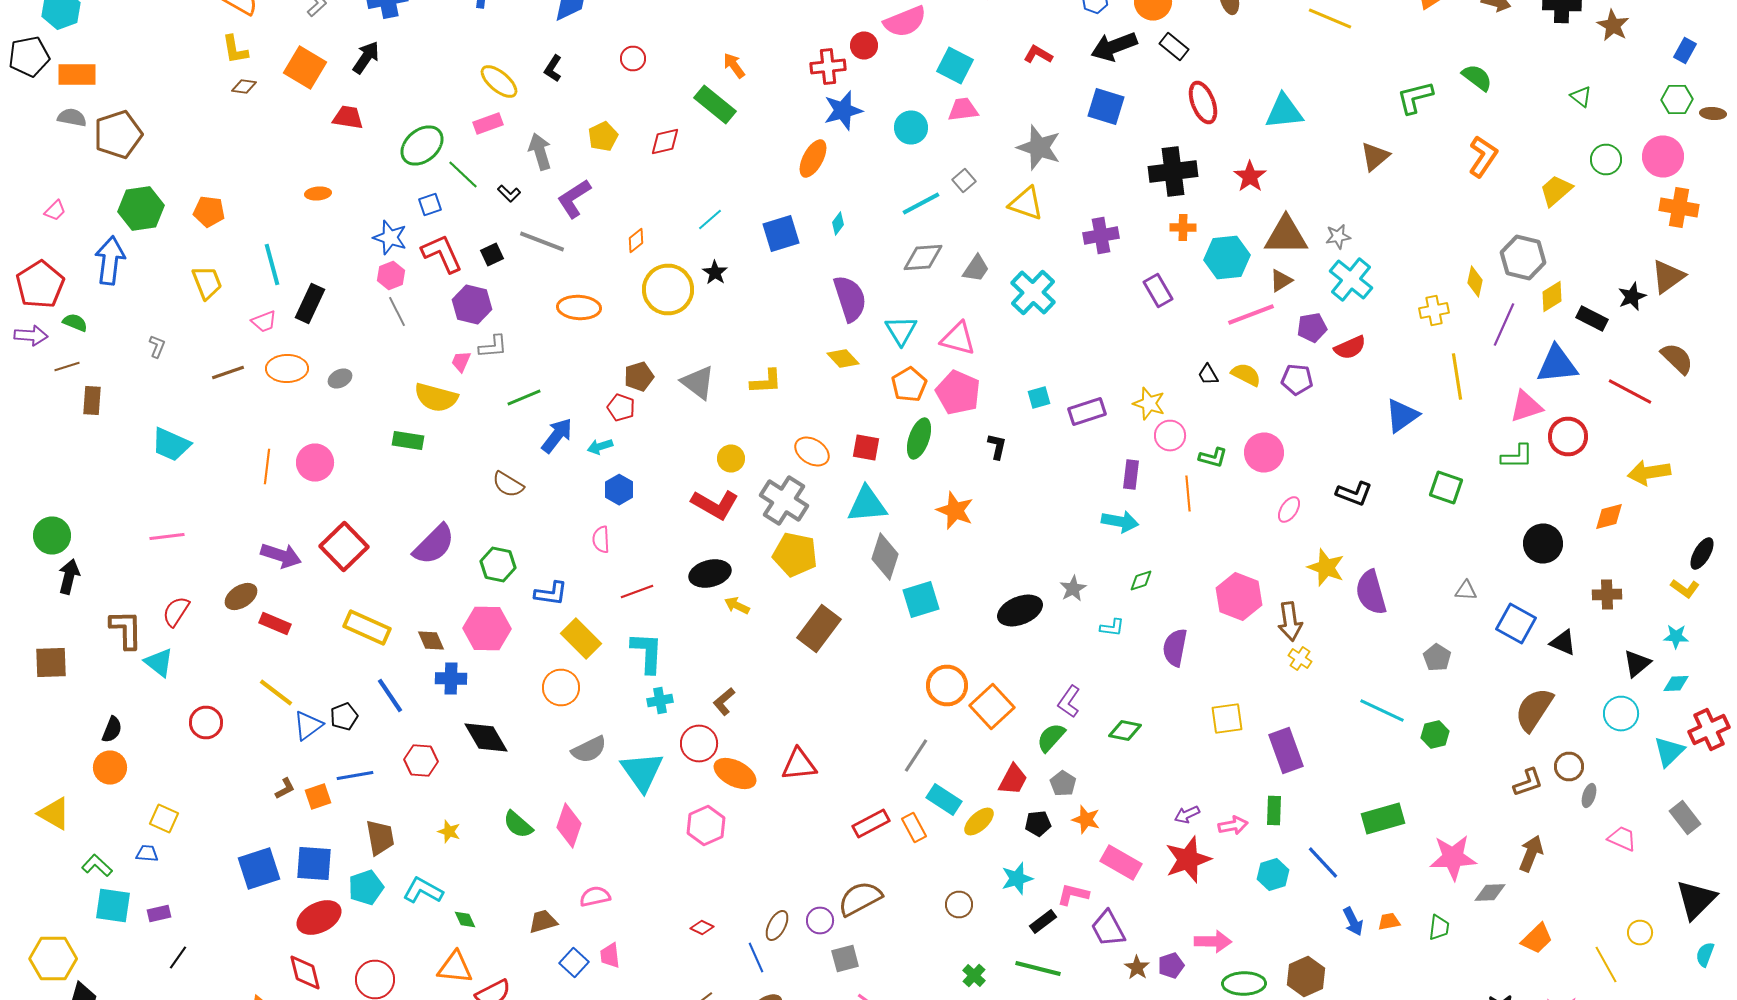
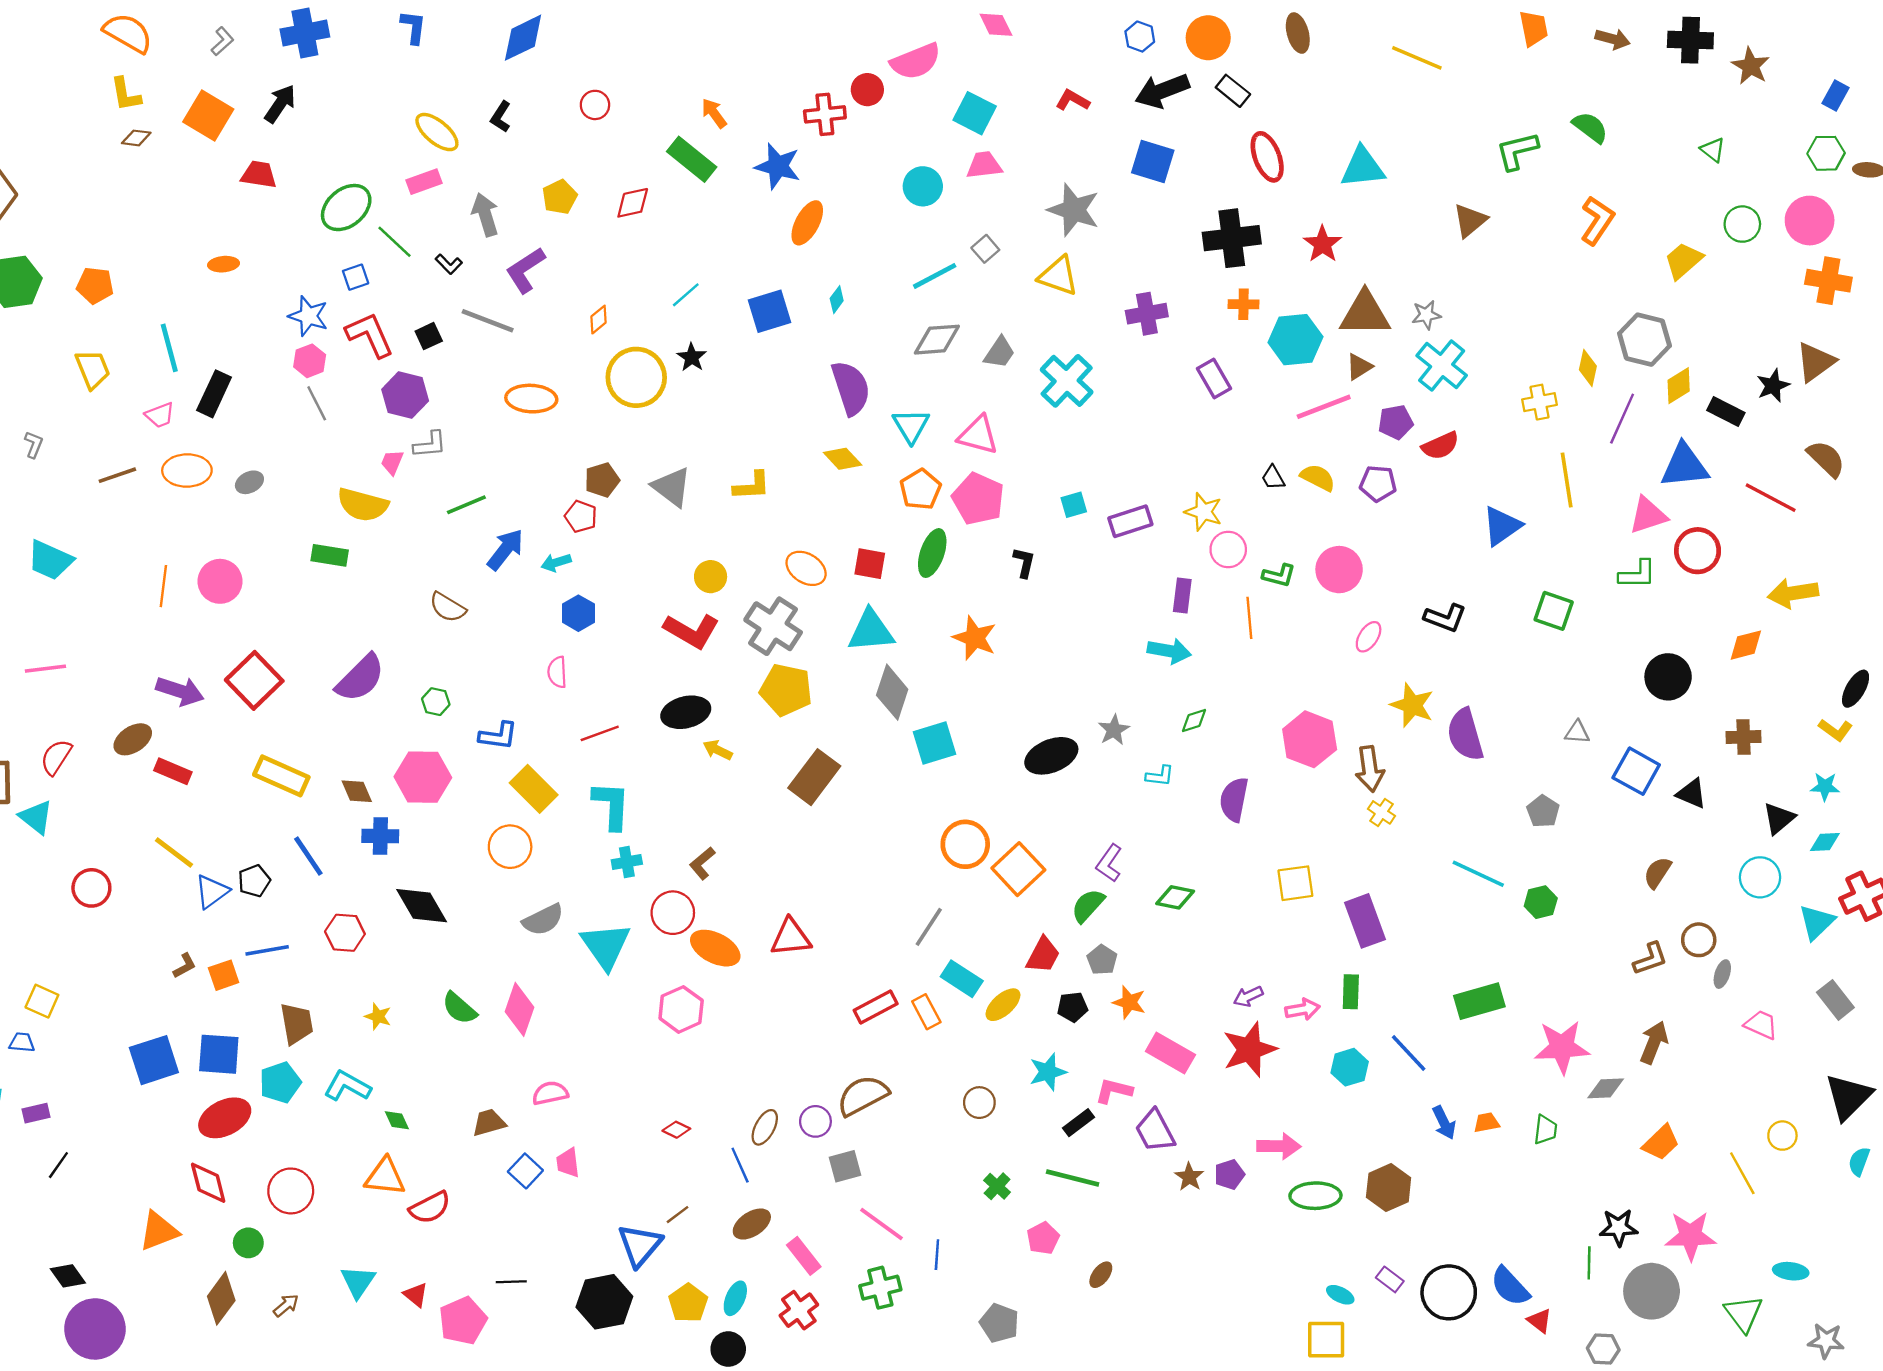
blue star: (843, 110) -> (778, 166), moved, turned 30
green hexagon: (498, 564) -> (436, 702), size x0.7
brown semicircle: (1534, 710) -> (1657, 873), size x0.6

